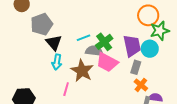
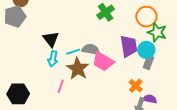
gray pentagon: (42, 24) -> (15, 16), moved
green star: (160, 31) -> (157, 32), turned 30
cyan line: (84, 38) -> (73, 52), moved
green cross: (104, 42) -> (106, 12), moved
gray rectangle: (136, 67) -> (148, 62), moved

